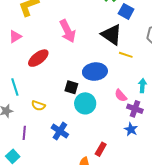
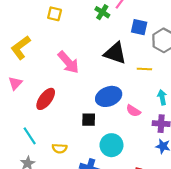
blue square: (126, 11) -> (139, 27), moved
yellow line: (126, 55) -> (144, 69), moved
pink semicircle: (121, 96) -> (133, 111), moved
cyan circle: (85, 103) -> (111, 145), moved

